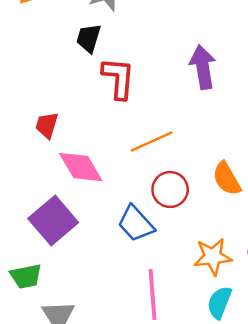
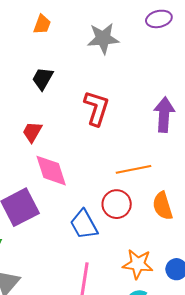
black trapezoid: (89, 38) -> (43, 79), moved
orange line: (152, 142) -> (133, 169), moved

